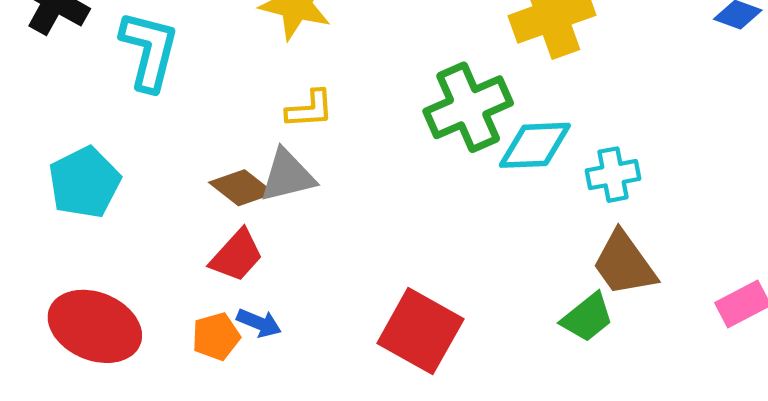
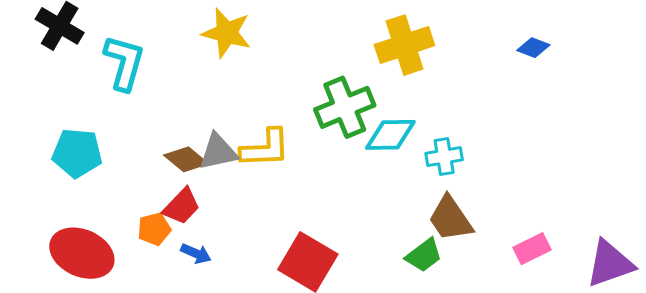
yellow L-shape: (310, 109) -> (265, 148), moved, size x1.5
cyan pentagon: (84, 182) -> (77, 153), turned 30
orange pentagon: (216, 336) -> (154, 229), moved

